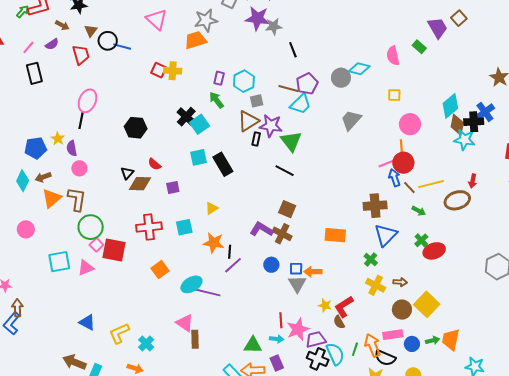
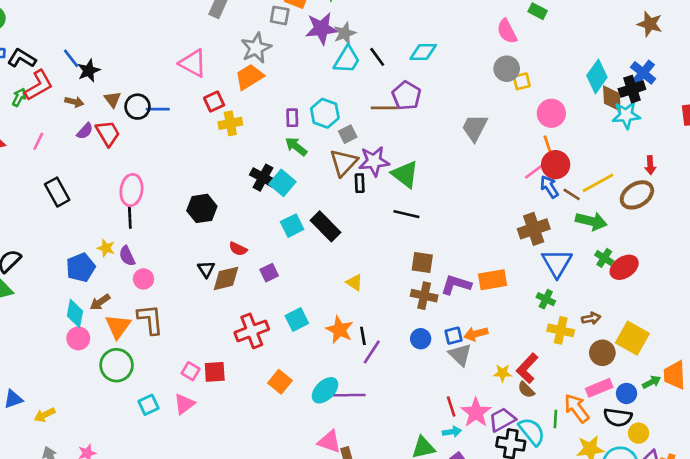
purple semicircle: (52, 44) -> (85, 131), moved
cyan diamond: (359, 69) -> (423, 52), moved
red square: (159, 70) -> (214, 102), moved, turned -35
black rectangle: (34, 73) -> (57, 192), moved
gray circle: (341, 78) -> (507, 69), moved
cyan trapezoid: (301, 104) -> (347, 60), moved
yellow triangle: (212, 208) -> (354, 282), moved, turned -40
green arrow: (419, 211) -> (591, 221), size x1.6
green circle: (91, 227) -> (117, 365), moved
pink circle: (26, 229) -> (78, 338), moved
purple L-shape: (261, 229) -> (456, 285), moved
orange star: (214, 243) -> (340, 330), turned 30
red square: (114, 250) -> (215, 372), size x0.7
cyan square: (59, 262) -> (149, 405), size x0.7
black semicircle: (385, 358) -> (618, 417), moved

